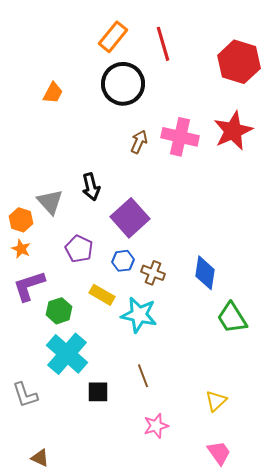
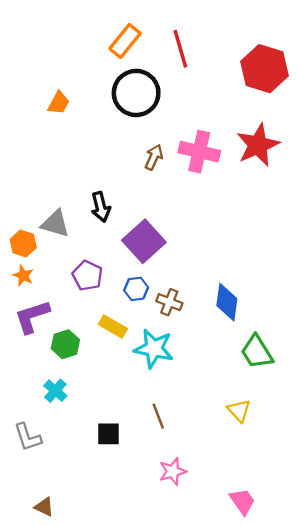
gray triangle: (50, 202) -> (55, 224), turned -32
cyan cross: (67, 354) -> (55, 391), moved, size x0.5
yellow triangle: (216, 401) -> (239, 411), moved, turned -30

